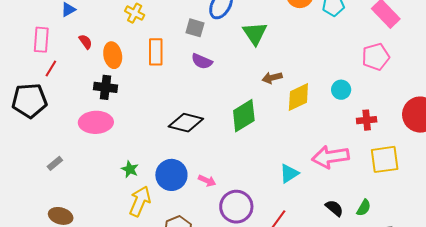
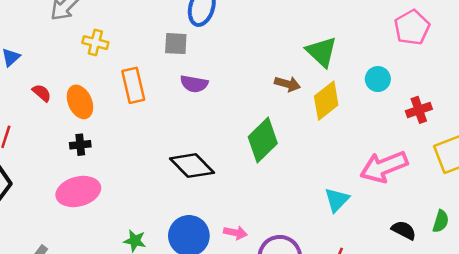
green triangle: (255, 33) -> (322, 52), moved
brown arrow: (272, 78) -> (287, 84), turned -138
black cross: (106, 87) -> (80, 145), size x0.7
black diamond: (186, 123) -> (192, 166), turned 44

